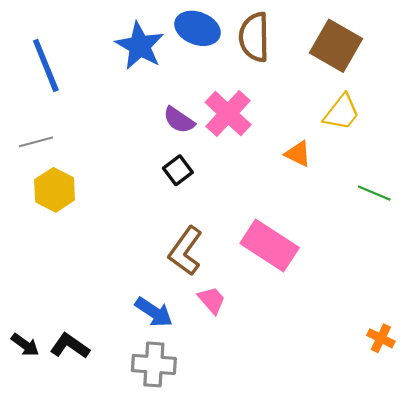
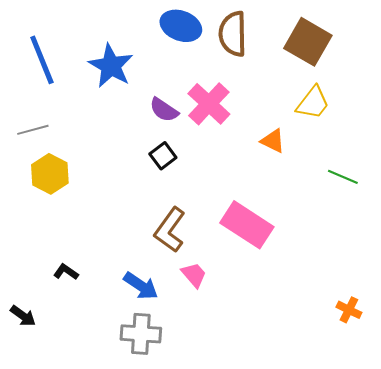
blue star: (140, 46) -> (111, 66), moved
black L-shape: (70, 346) -> (66, 272), moved, size x0.7

